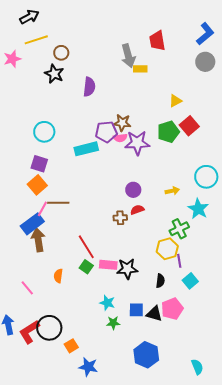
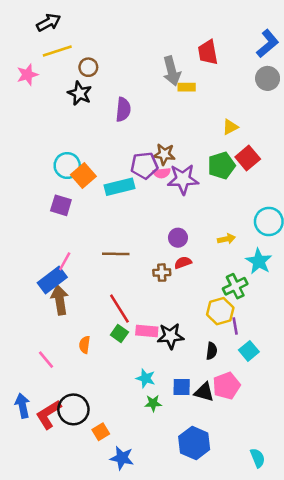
orange square: (37, 185) -> (83, 175), moved
brown line: (58, 203) -> (116, 254), moved

